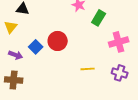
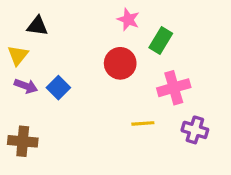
red circle: (58, 41) -> (120, 63), moved
pink cross: (119, 42) -> (174, 88), moved
purple arrow: (16, 55) -> (26, 86), moved

